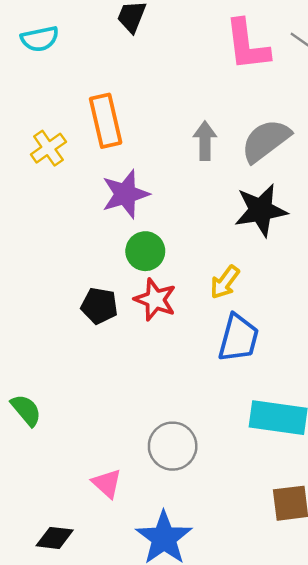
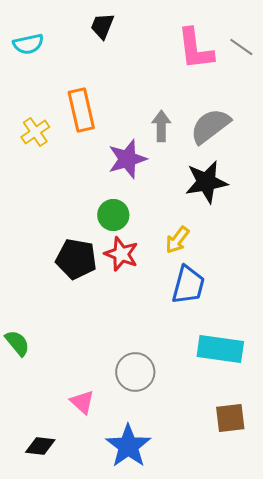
purple star: (125, 194) -> (127, 159), moved
black pentagon: (99, 306) -> (76, 259), size x1.4

